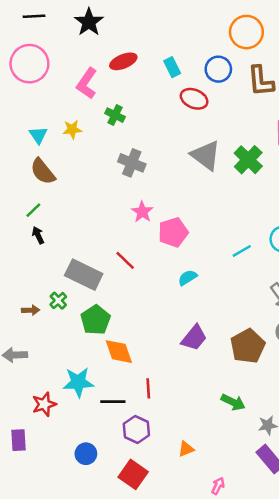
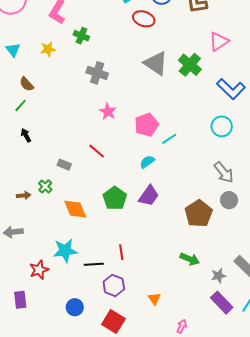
cyan triangle: (38, 135) -> (13, 50), moved
brown semicircle: (43, 171) -> (27, 84), size x0.7
green line: (33, 210) -> (21, 105), moved
pink pentagon: (173, 232) -> (147, 125), moved
cyan line: (242, 251) -> (169, 139), moved
gray rectangle: (84, 275) -> (64, 165), size x0.5
green pentagon: (95, 320) -> (115, 198), moved
purple trapezoid: (194, 338) -> (149, 196), moved
orange diamond: (119, 352) -> (75, 209), moved
orange triangle: (186, 449) -> (154, 299), turned -40

